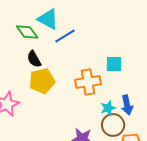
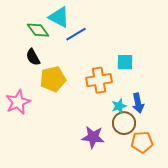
black semicircle: (34, 59) -> (33, 57), moved

